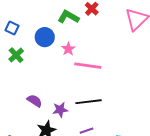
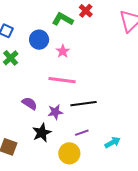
pink line: (88, 66) -> (62, 80), moved

